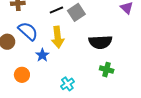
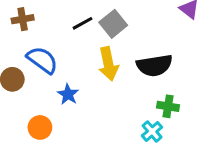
yellow arrow: (58, 37) -> (108, 64), moved
cyan cross: (67, 84) -> (152, 131), moved

